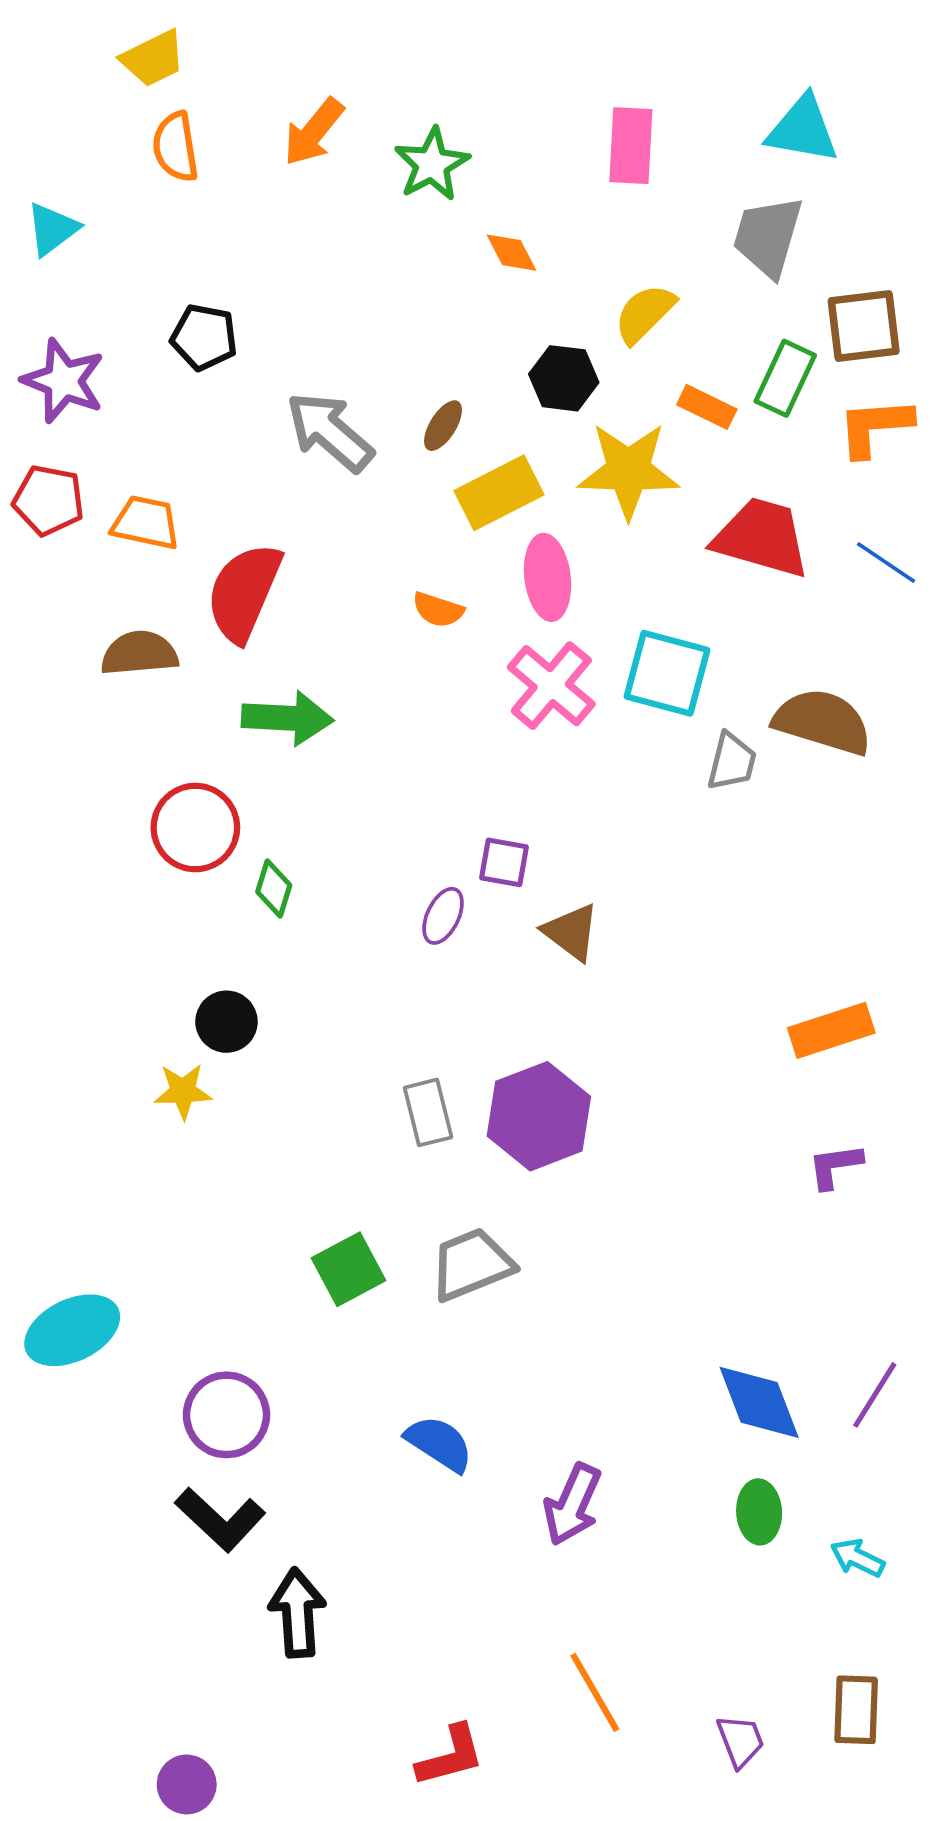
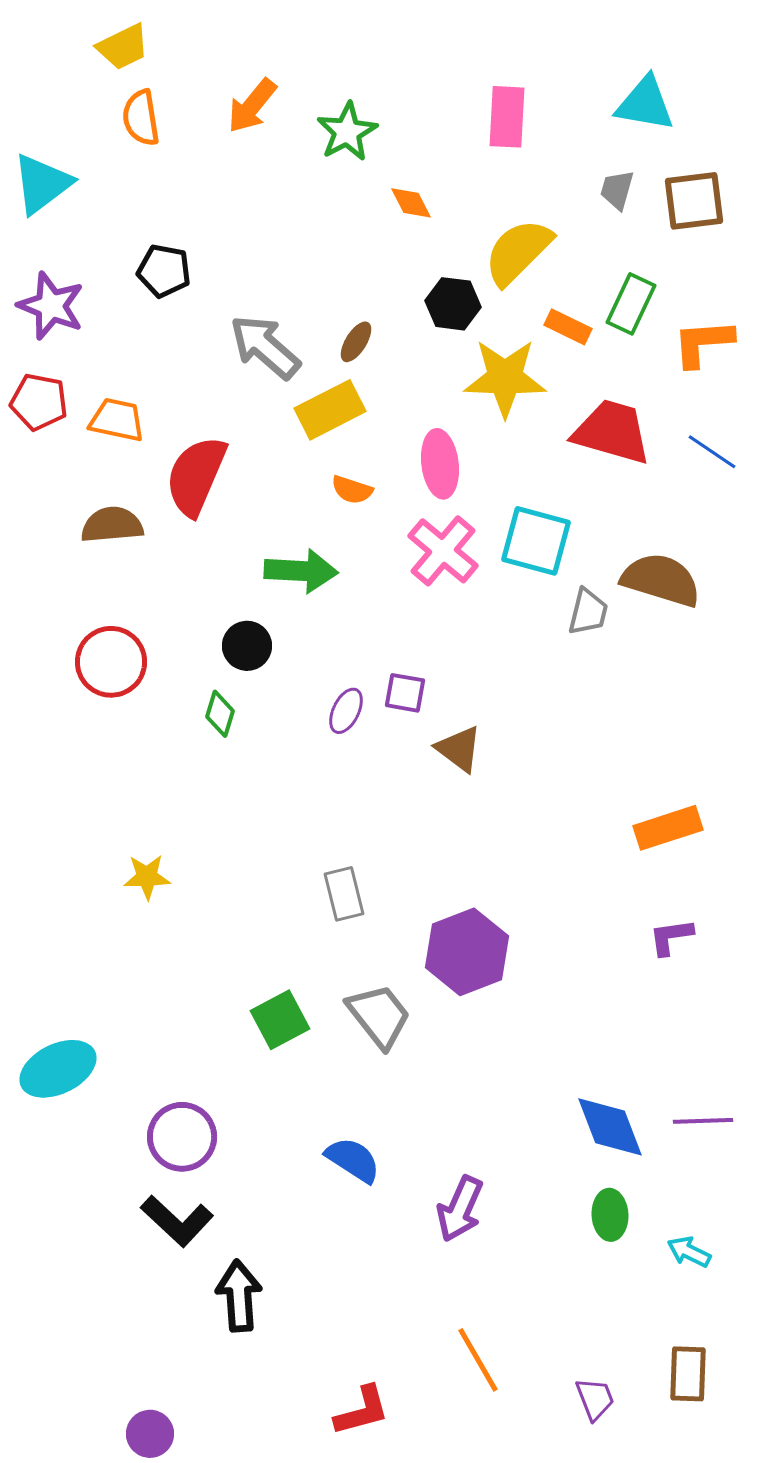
cyan triangle: (52, 229) -> (42, 184), size x1.4
gray trapezoid: (768, 236) -> (617, 190), size x0.6
yellow semicircle: (645, 314) -> (518, 252), size x1.4
brown square: (864, 326) -> (694, 201), moved
yellow rectangle: (499, 493) -> (330, 410), moved
green arrow: (287, 718) -> (301, 571), moved
red circle: (195, 828) -> (111, 662), moved
purple ellipse: (443, 916) -> (346, 711), moved
black circle: (226, 1022) -> (247, 646), moved
purple hexagon: (539, 1116) -> (467, 952), moved
gray trapezoid: (472, 1264) -> (379, 1016), turned 74
purple line: (875, 1395) -> (703, 1121), turned 56

